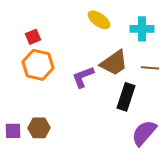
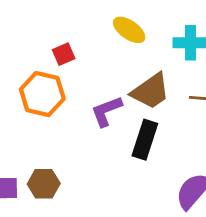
red square: (33, 37) -> (64, 54), moved
black rectangle: (126, 97) -> (145, 140), moved

